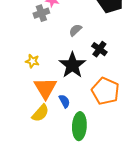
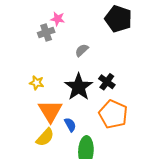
black cross: (99, 49) -> (107, 82), moved

